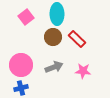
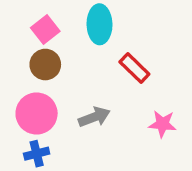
brown circle: (53, 37) -> (45, 65), moved
pink star: (83, 71) -> (162, 124), moved

